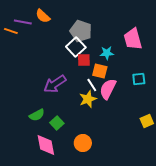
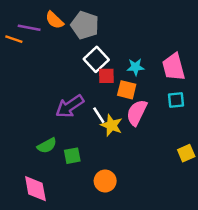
gray pentagon: (81, 31) -> (85, 25), moved
pink trapezoid: (133, 39) -> (174, 67), moved
white line: (92, 85) -> (99, 115), moved
yellow star: (88, 99) -> (111, 125), turned -30
green square: (57, 123) -> (72, 156), turned 32
pink diamond: (46, 145) -> (35, 189), moved

